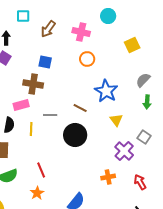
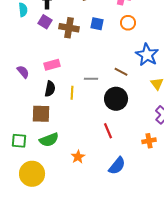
blue square: (45, 62) -> (97, 24), moved
brown cross: (33, 84) -> (69, 28), moved
pink rectangle: (21, 105) -> (52, 65), moved
red line: (41, 170) -> (108, 131), moved

